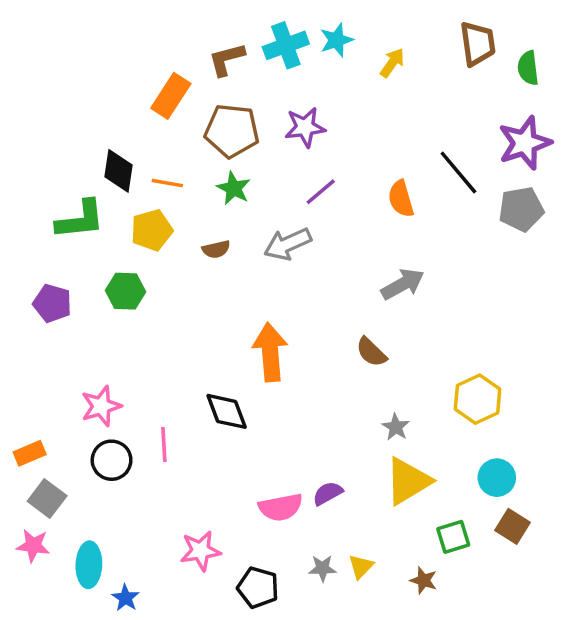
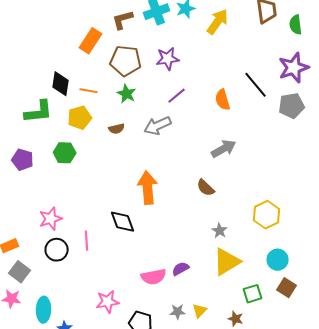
yellow arrow: (392, 63) -> (218, 22), size x1.5

